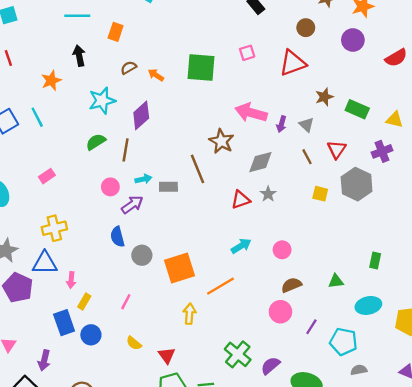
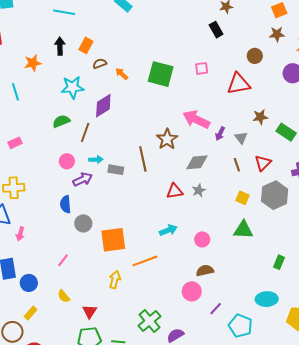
orange rectangle: (116, 32) -> (86, 45), moved
green triangle: (336, 281) -> (243, 230), moved, size x1.5
yellow rectangle: (84, 302) -> (31, 313), moved

